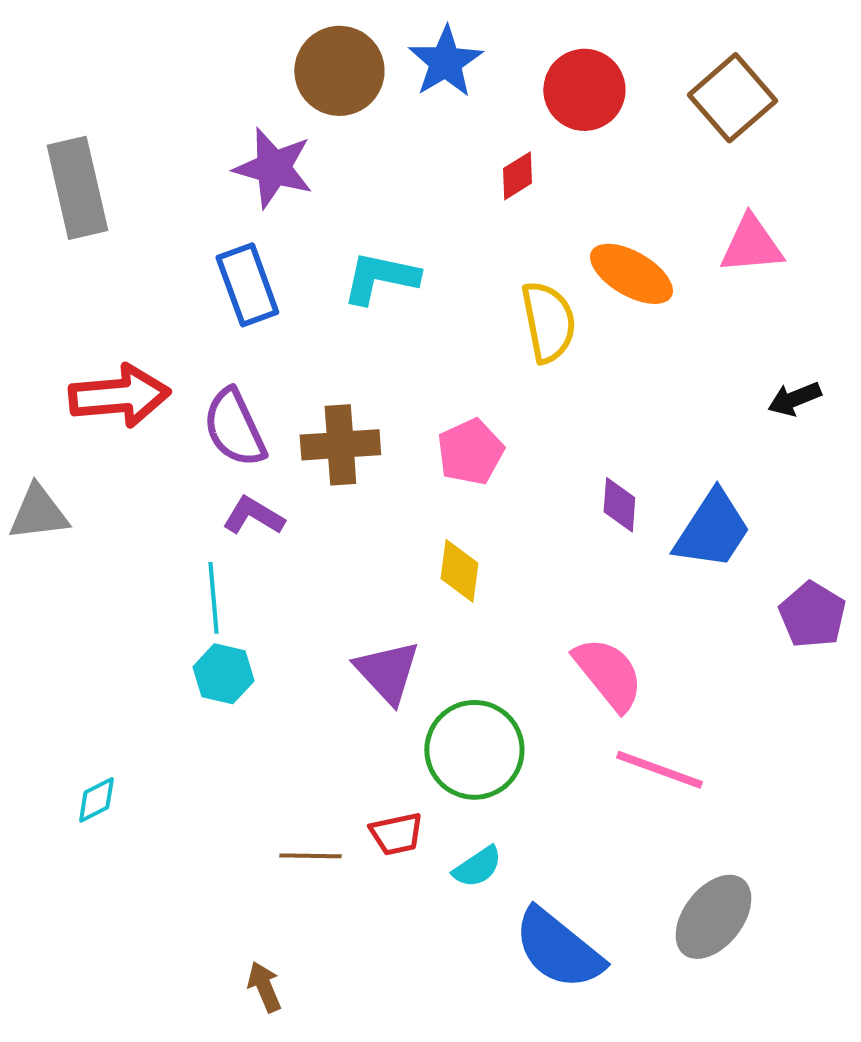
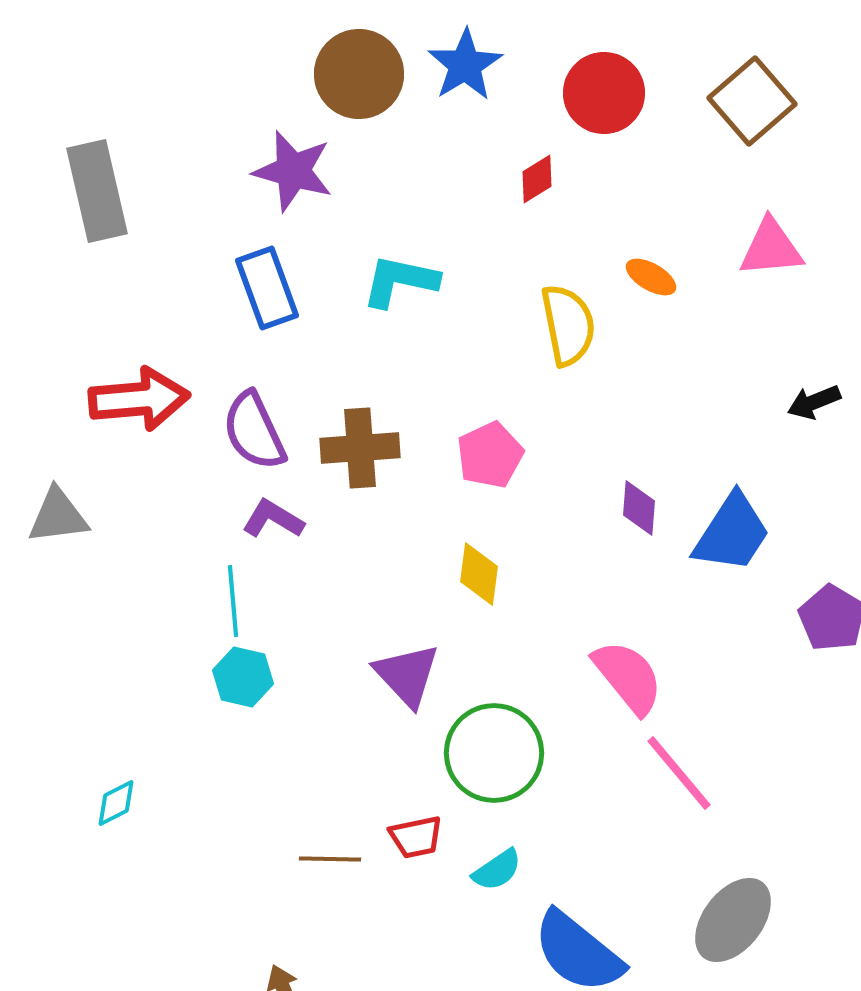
orange ellipse: (631, 274) -> (651, 277), size x0.6
pink line: (659, 770) -> (679, 773), turned 30

